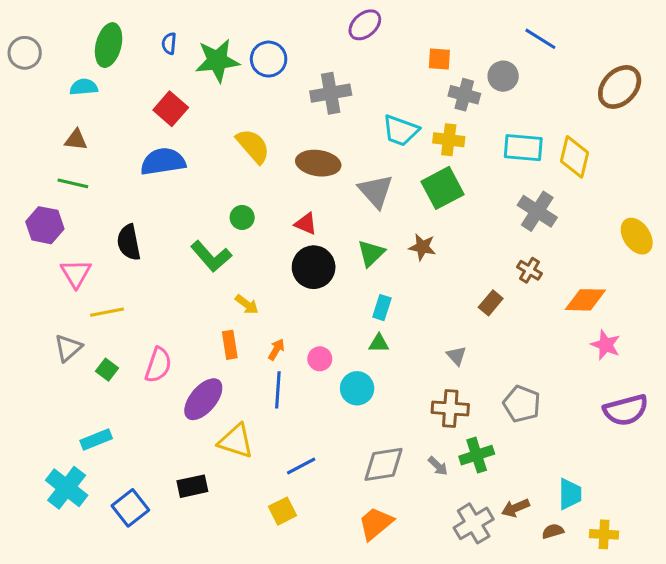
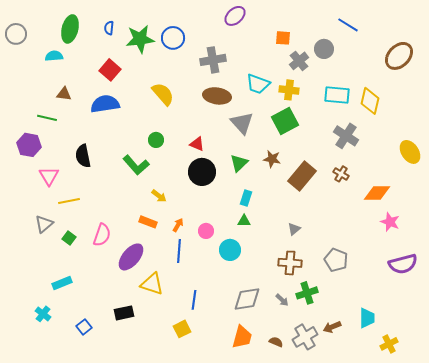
gray cross: (464, 95) -> (299, 61), turned 36
brown triangle: (76, 140) -> (64, 94), moved
brown ellipse: (318, 163) -> (217, 96), moved
brown rectangle: (491, 303) -> (302, 176), moved, size x1.8
orange rectangle: (230, 345) -> (148, 222), turned -60
gray triangle: (456, 356) -> (294, 229), turned 32
blue line: (301, 466) -> (194, 300), turned -54
cyan cross: (67, 488) -> (43, 314), size x0.6
blue square: (130, 508) -> (84, 327), size x0.7
orange trapezoid: (376, 523) -> (242, 337), turned 145
brown semicircle: (553, 531) -> (276, 342), moved, turned 40
yellow cross: (604, 534) -> (389, 344), turned -30

